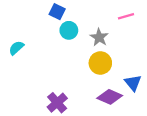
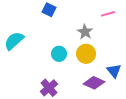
cyan circle: (69, 30) -> (59, 54), moved
cyan semicircle: (16, 48) -> (14, 41), size x1.5

